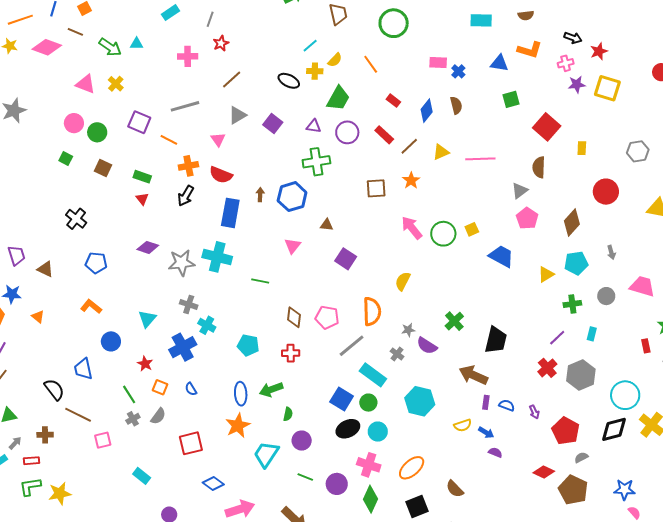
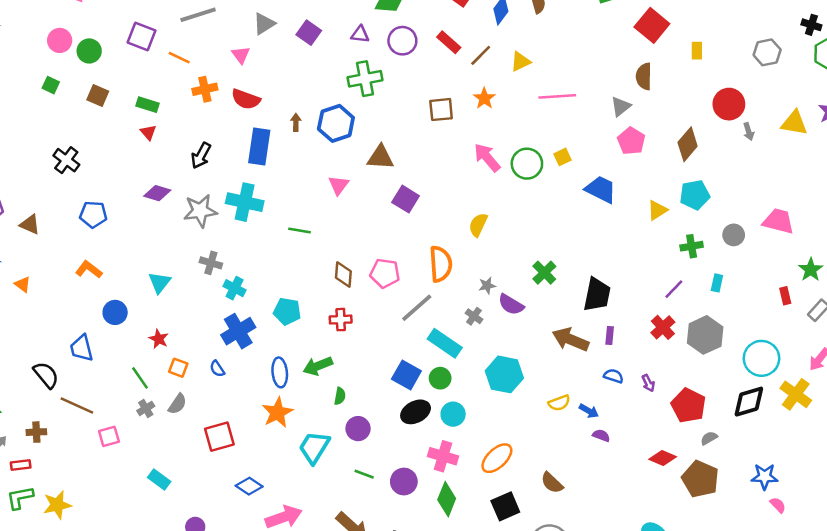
pink line: (480, 159) -> (557, 96), moved
black arrow: (186, 196) -> (201, 156), moved
brown triangle: (327, 225) -> (380, 157), size x1.6
gray arrow: (611, 252) -> (749, 132), moved
blue cross: (183, 347) -> (238, 331), moved
purple rectangle: (486, 402) -> (610, 336), moved

